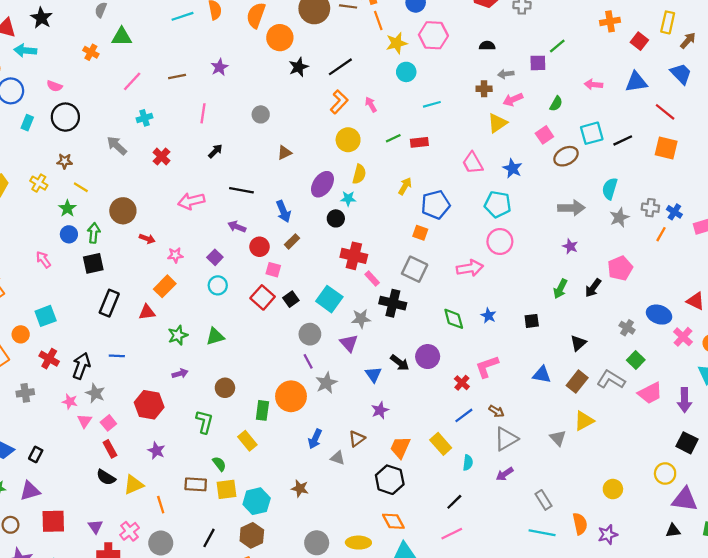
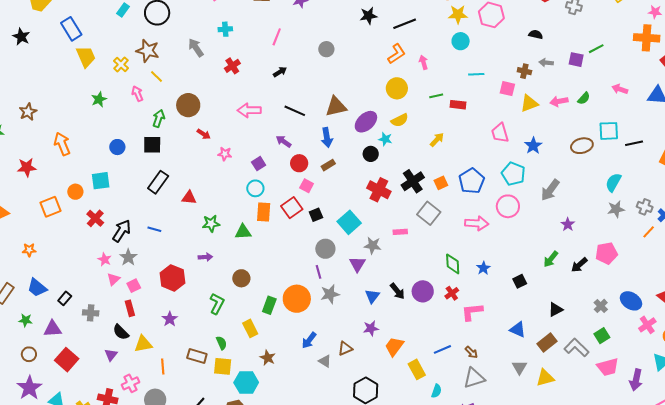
orange cross: (610, 21) -> (647, 38), size x1.4
pink arrow: (513, 99) -> (559, 101), moved
pink square: (544, 135) -> (507, 89), moved, turned 35
brown triangle: (284, 153) -> (336, 107), moved, size x1.6
brown star: (65, 161) -> (148, 51), size x1.6
yellow semicircle: (359, 174) -> (400, 120), turned 36
blue pentagon: (436, 205) -> (472, 181), moved, turned -30
green star: (67, 208) -> (99, 99), moved
gray arrow: (571, 208) -> (550, 190), moved, turned 115
orange square: (420, 233) -> (441, 183), turned 32
blue circle: (69, 234) -> (117, 147), moved
pink arrow: (43, 260) -> (137, 94), moved
pink rectangle: (372, 278) -> (400, 232), moved, turned -64
orange rectangle: (165, 286) -> (264, 212), moved, turned -54
black cross: (393, 303) -> (413, 181), moved, turned 30
black square: (532, 321) -> (520, 281), turned -32
red cross: (462, 383) -> (452, 293), moved
gray cross: (25, 393) -> (91, 313), moved
gray triangle: (558, 438) -> (519, 367), moved
orange trapezoid: (400, 447) -> (394, 346), moved
brown star: (300, 488) -> (268, 358), moved
red square: (53, 521) -> (67, 360), turned 30
purple triangle: (95, 527) -> (111, 355), moved

